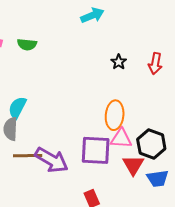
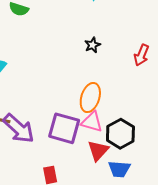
black star: (119, 62) -> (92, 45), moved

